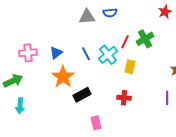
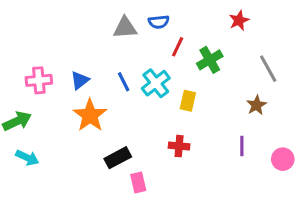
red line: (125, 42) -> (178, 47), moved
black rectangle: (82, 95) -> (118, 158), moved
cyan arrow: (20, 106) -> (27, 158), turned -70

